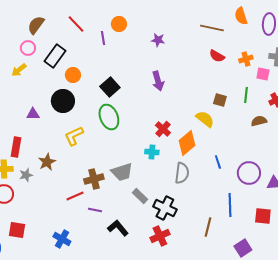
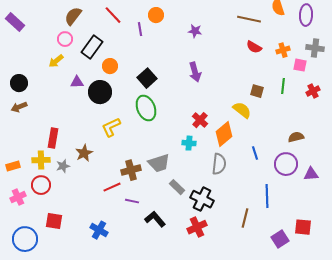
purple triangle: (33, 114) -> (77, 82), moved
brown semicircle: (259, 121) -> (296, 137), moved
red square: (263, 216) -> (303, 227), moved

